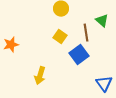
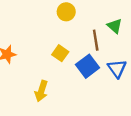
yellow square: (60, 37) -> (60, 53), moved
blue triangle: (104, 84) -> (117, 69), moved

